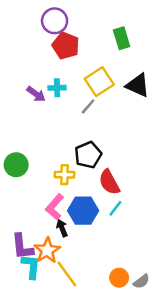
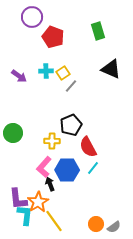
purple circle: (55, 21) -> (32, 17), moved
yellow square: (99, 82) -> (63, 73), moved, size x0.6
purple arrow: (36, 94) -> (19, 76), moved

